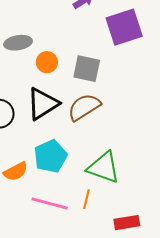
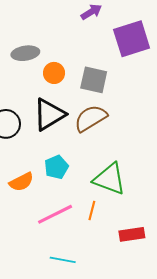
cyan pentagon: (50, 156) -> (56, 167), size x0.7
pink line: (50, 204) -> (55, 214), turned -42

